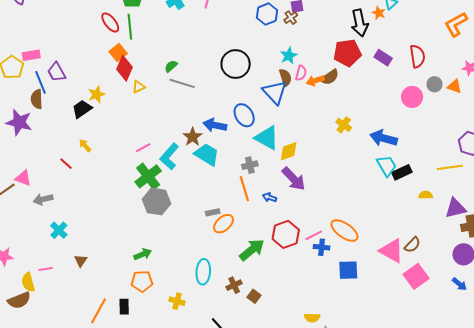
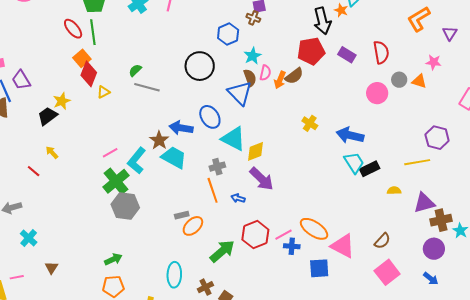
blue hexagon: (267, 14) -> (228, 34), moved
brown cross: (291, 18) -> (253, 18), turned -32
orange arrow: (315, 81) -> (280, 80), turned -48
pink triangle: (392, 251) -> (343, 246), moved

